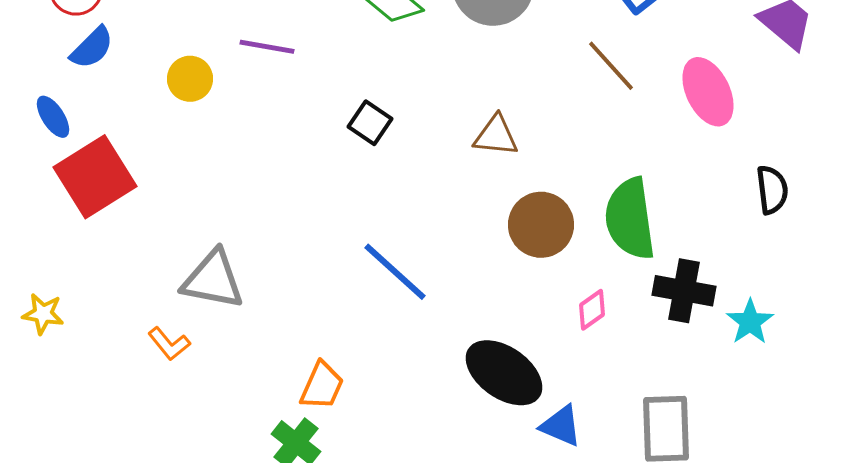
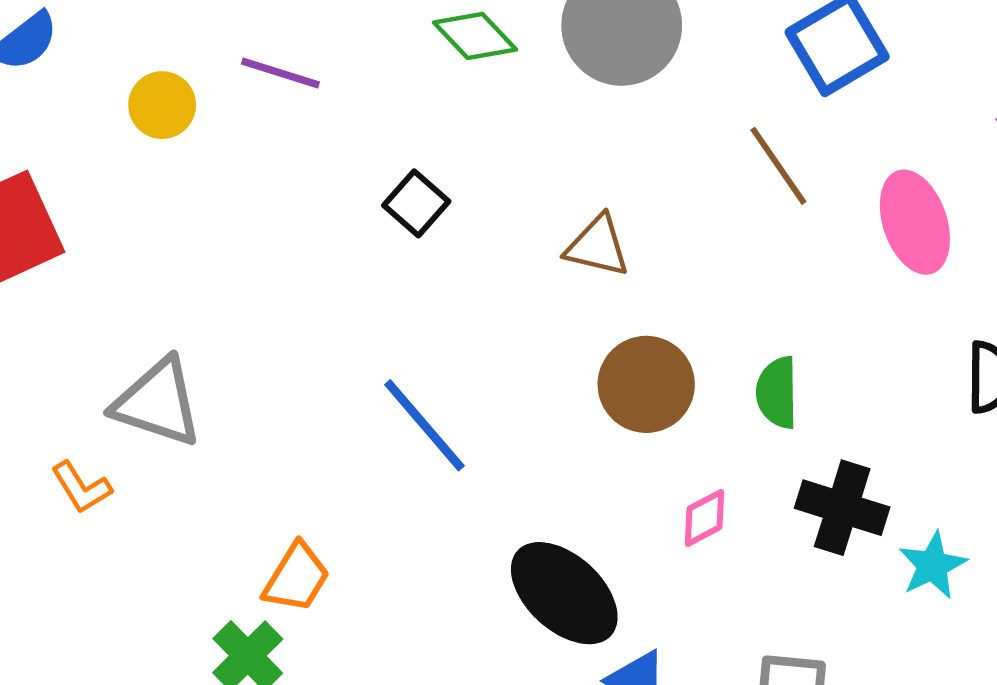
green semicircle: (630, 219) -> (777, 392), size x0.6

